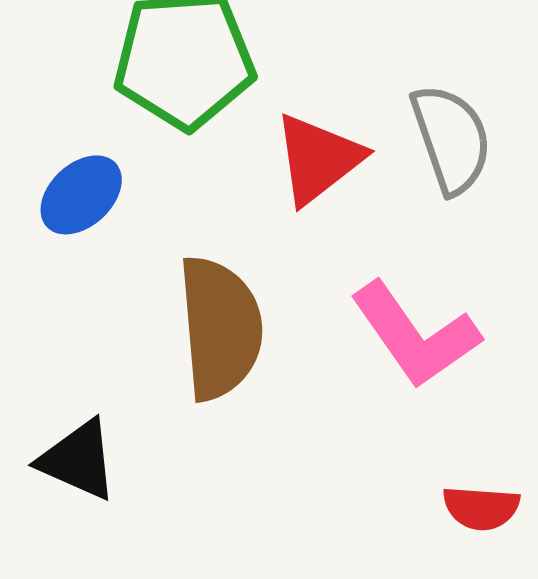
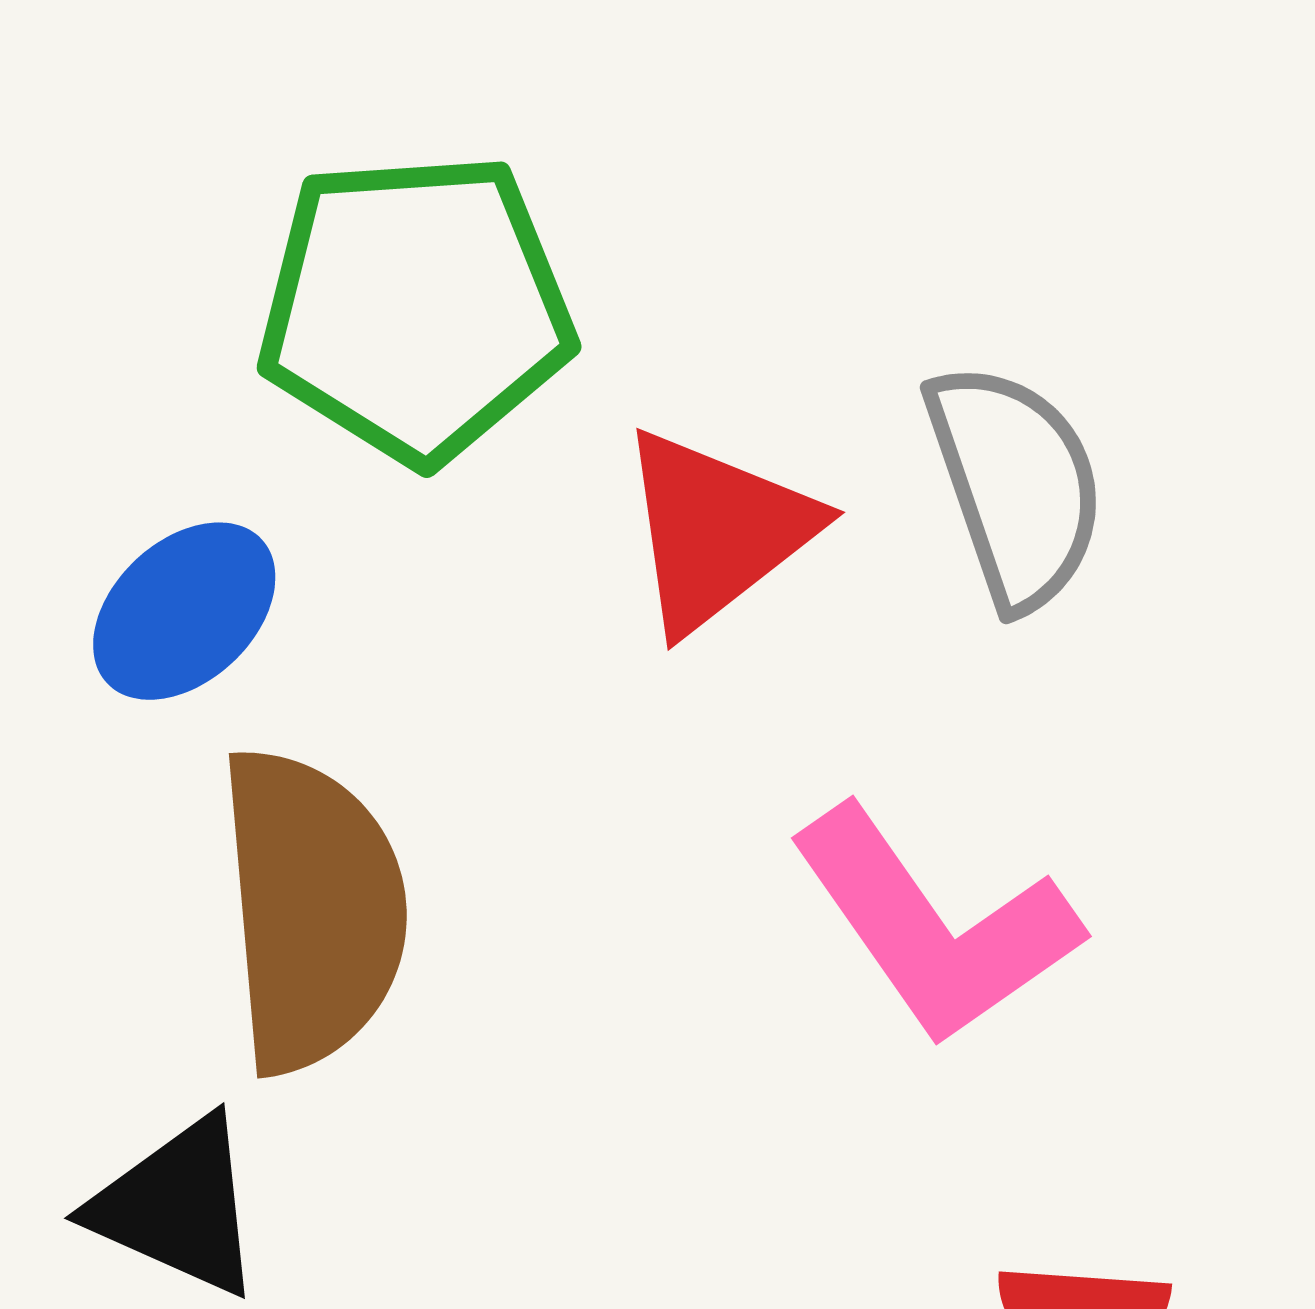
brown semicircle: (220, 328) -> (312, 910), moved

